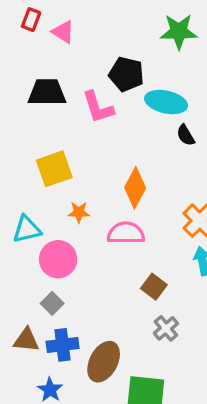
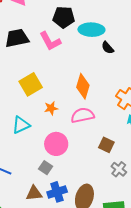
pink circle: (58, 259) -> (56, 144), moved

